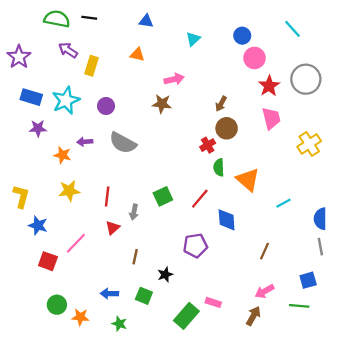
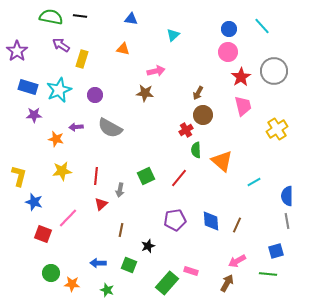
blue circle: (242, 36) -> (229, 29), moved
blue diamond: (227, 220) -> (211, 221), moved

